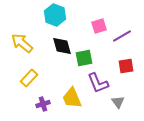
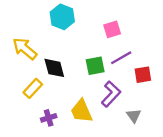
purple line: (122, 36) -> (121, 58), moved
black diamond: (62, 46) -> (54, 68), moved
purple L-shape: (98, 83) -> (111, 94), turned -115

